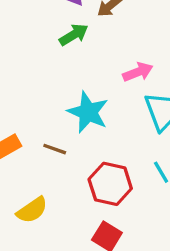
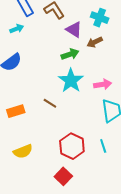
cyan star: (88, 112) -> (71, 81), moved
brown line: (55, 149) -> (50, 103), moved

